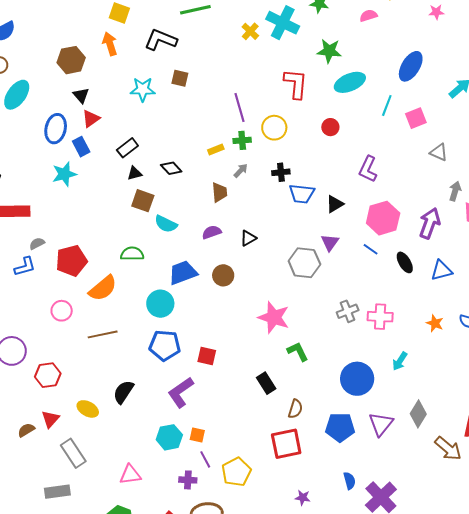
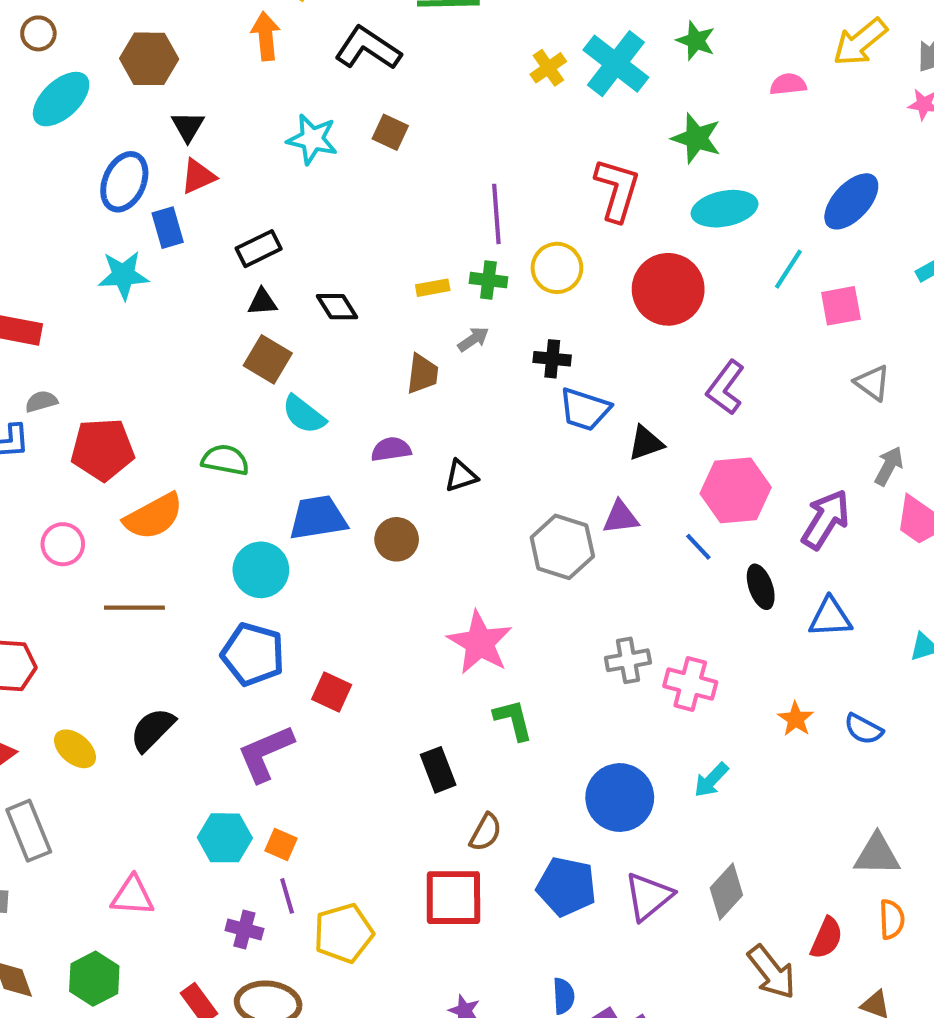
brown hexagon: (71, 60) -> (149, 59), moved
red circle: (330, 127) -> (668, 289), size x2.0
purple triangle: (330, 243) -> (621, 517), turned 36

